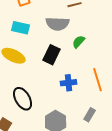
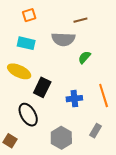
black rectangle: (52, 55) -> (42, 87), moved

